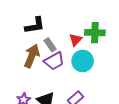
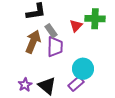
purple trapezoid: (54, 61) -> (55, 47), turned -60
cyan circle: (83, 61) -> (83, 69), moved

